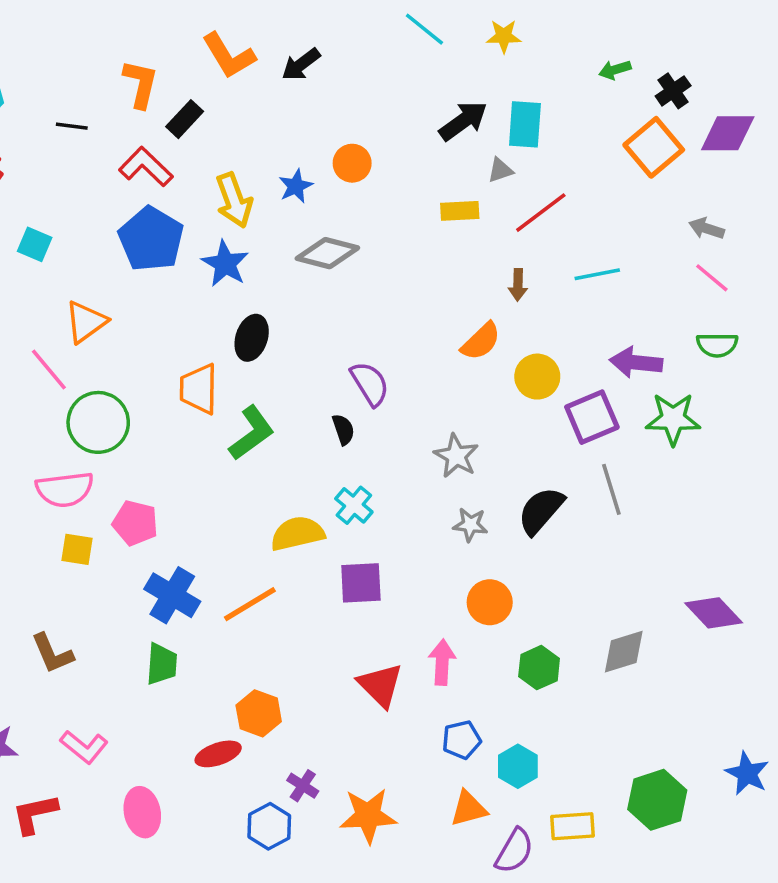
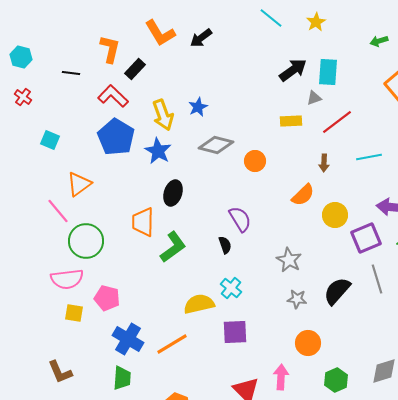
yellow star: (504, 36) -> (316, 22), turned -30
orange circle: (352, 163) -> (255, 161), moved

